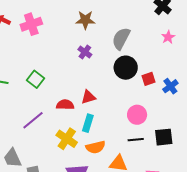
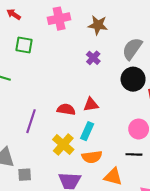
pink cross: (31, 24) -> (59, 19), moved
green square: (36, 79) -> (24, 45), moved, turned -36
purple line: (33, 120) -> (31, 121), turned -40

